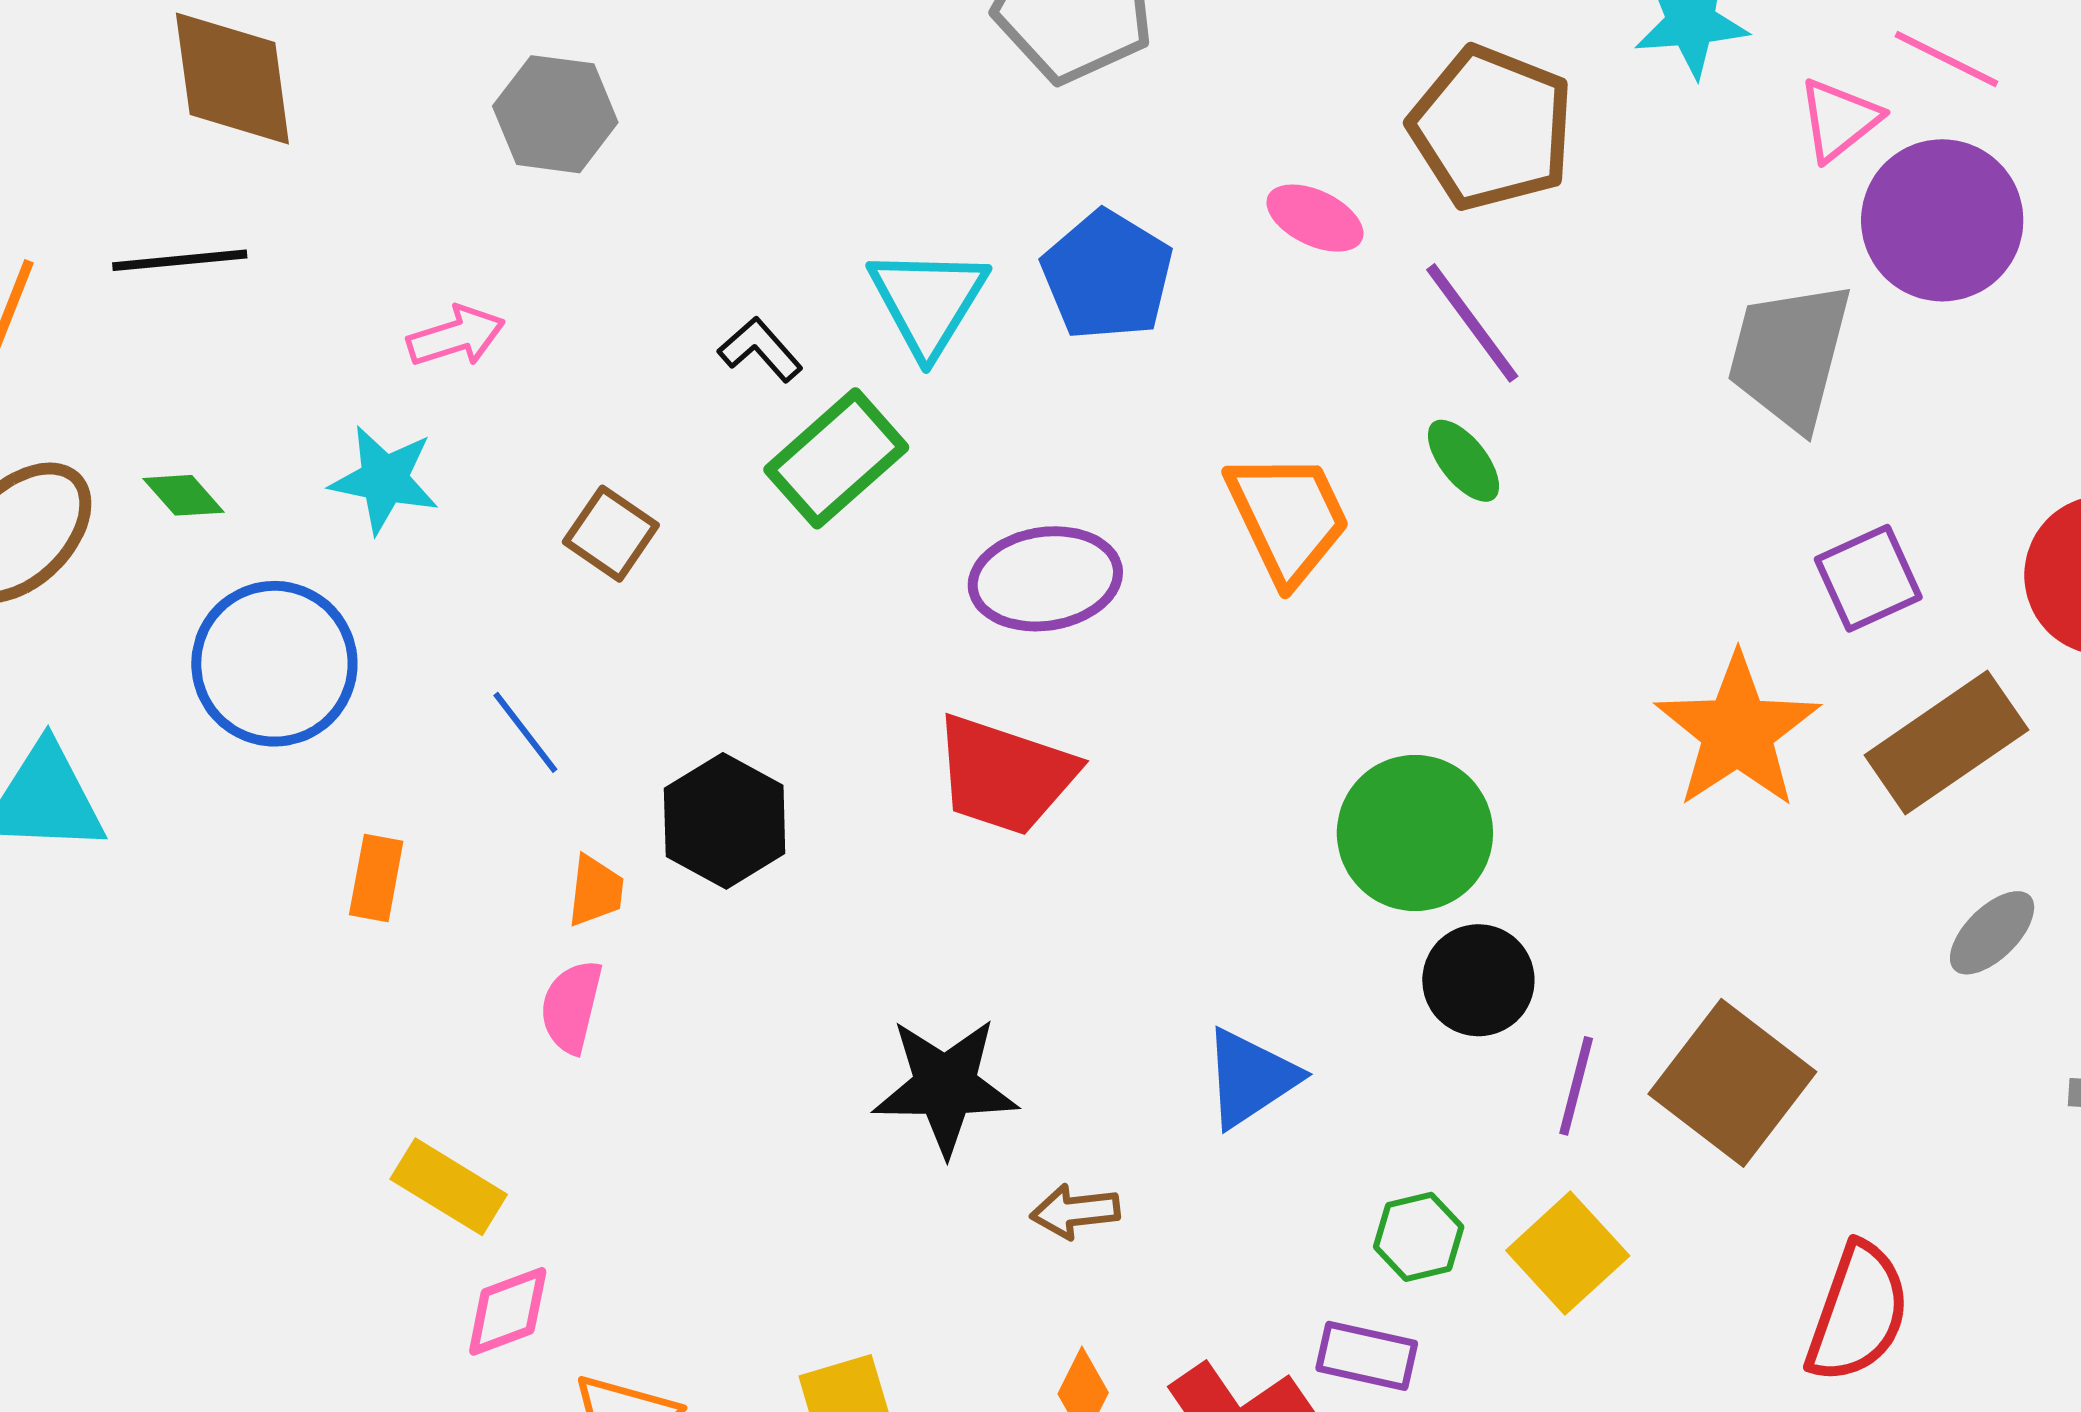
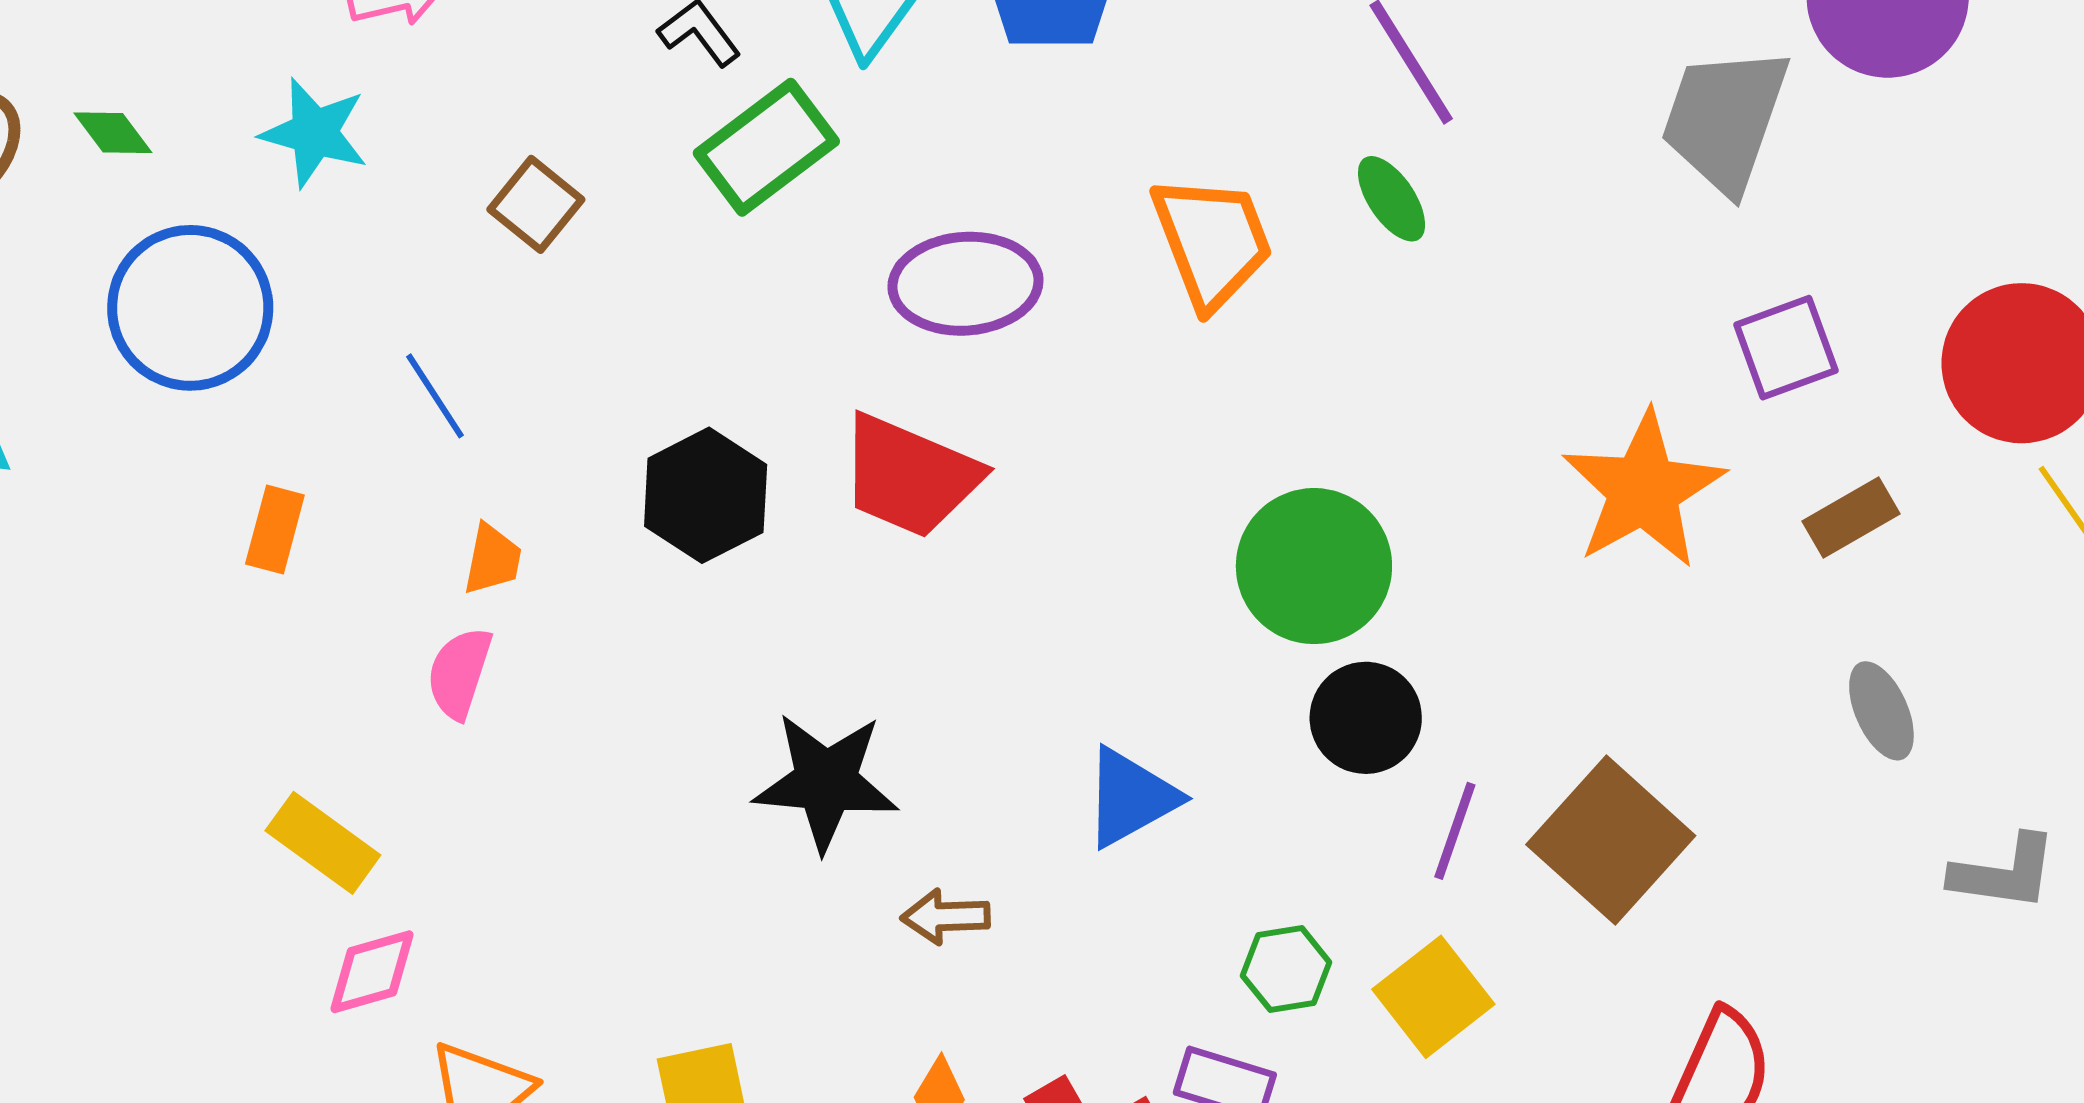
brown rectangle: (1946, 742) -> (1851, 517), size x0.6
black hexagon: (725, 821) -> (706, 495), moved
gray ellipse: (1992, 933) -> (1881, 711), turned -74

